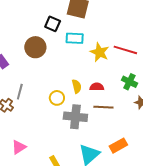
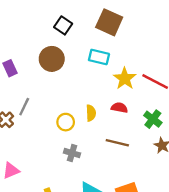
black square: (53, 24) -> (63, 25), moved
red semicircle: (97, 87) -> (119, 108), moved
gray cross: (75, 117) -> (72, 153), moved, size x0.6

